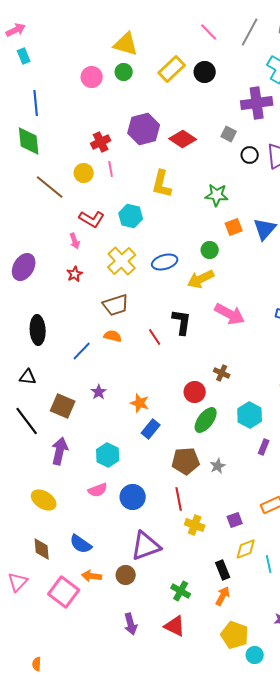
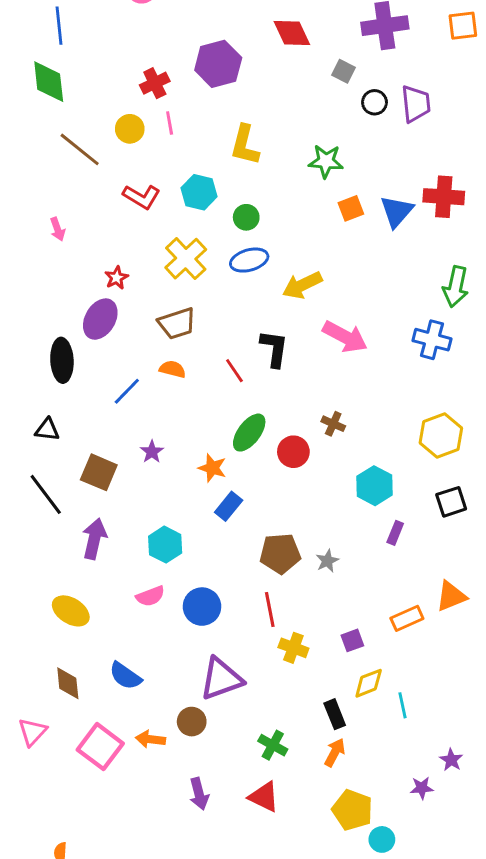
red diamond: (183, 139) -> (292, 33), moved, turned 32
pink arrow: (75, 241) -> (58, 229), moved
green circle: (210, 250) -> (246, 217), moved
purple ellipse: (24, 267) -> (100, 319), moved
green ellipse: (206, 420) -> (249, 433), moved
orange arrow: (92, 576) -> (150, 739), moved

